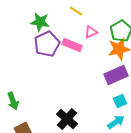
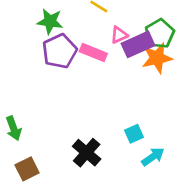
purple rectangle: (116, 75) -> (138, 44), moved
cyan square: (120, 101) -> (134, 134), moved

